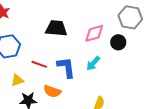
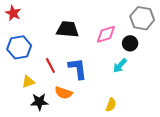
cyan arrow: (93, 63) -> (120, 66), moved
red line: (39, 64) -> (50, 66), turned 42

